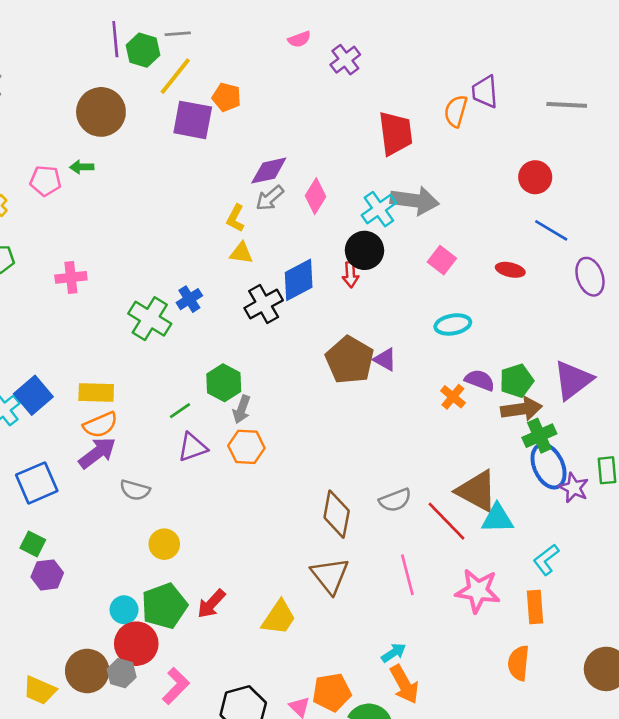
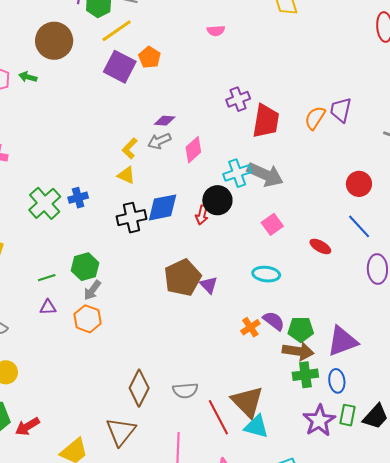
purple cross: (345, 60) -> (238, 99), moved
purple diamond: (269, 171) -> (165, 121), size x0.7
purple triangle: (193, 447) -> (48, 307), size x0.7
blue ellipse: (549, 466) -> (337, 381), moved, size x0.7
purple star: (574, 488) -> (319, 421), size x1.4

